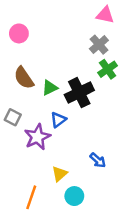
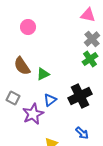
pink circle: (19, 33) -> (28, 27), moved
gray cross: (99, 45) -> (92, 39), moved
black cross: (79, 93) -> (80, 96), moved

